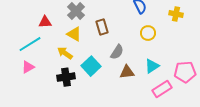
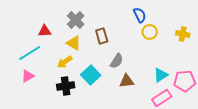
yellow cross: (176, 14) -> (183, 34), moved
yellow circle: (148, 33) -> (150, 32), moved
yellow arrow: (65, 53) -> (65, 62), turned -70
cyan triangle: (152, 66) -> (161, 75), moved

